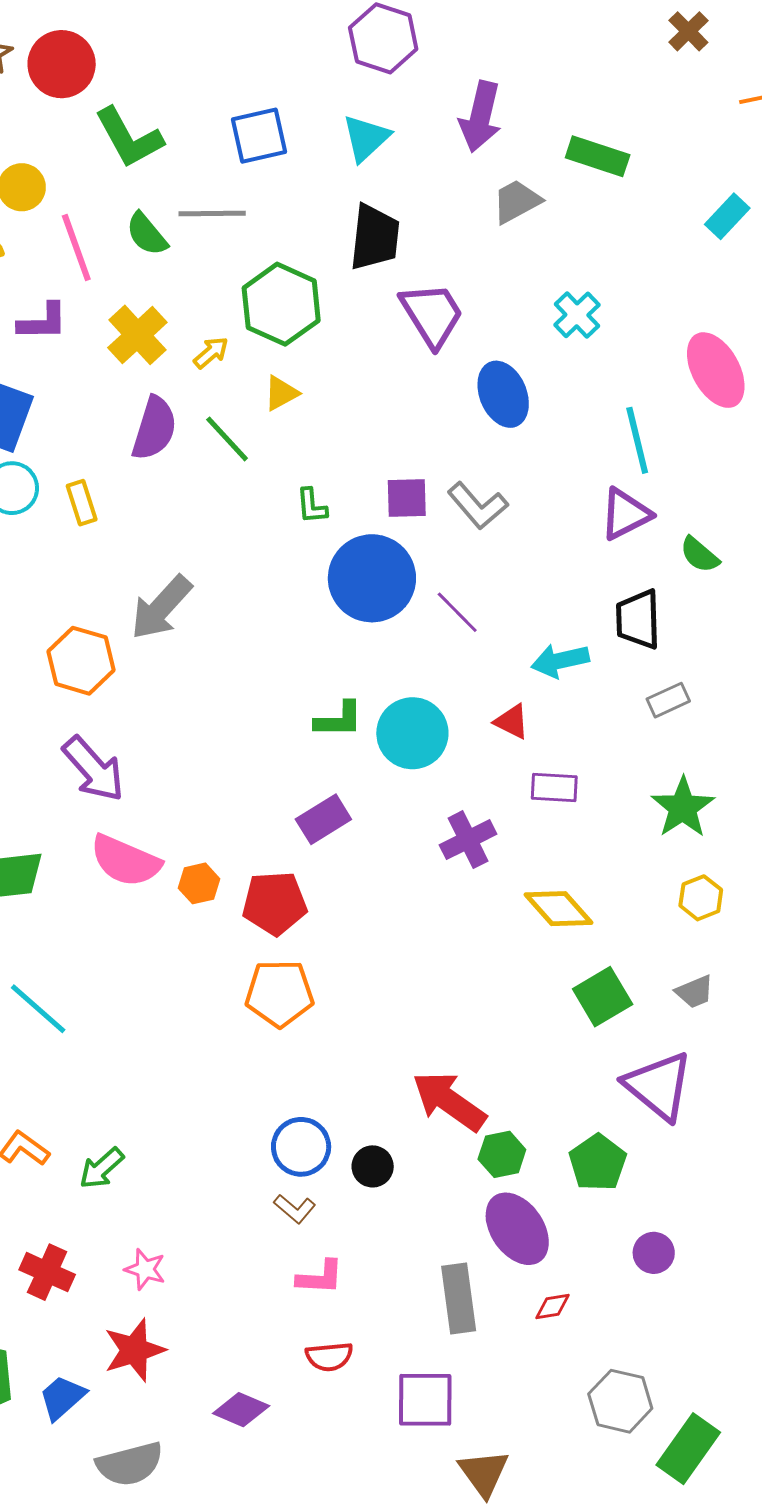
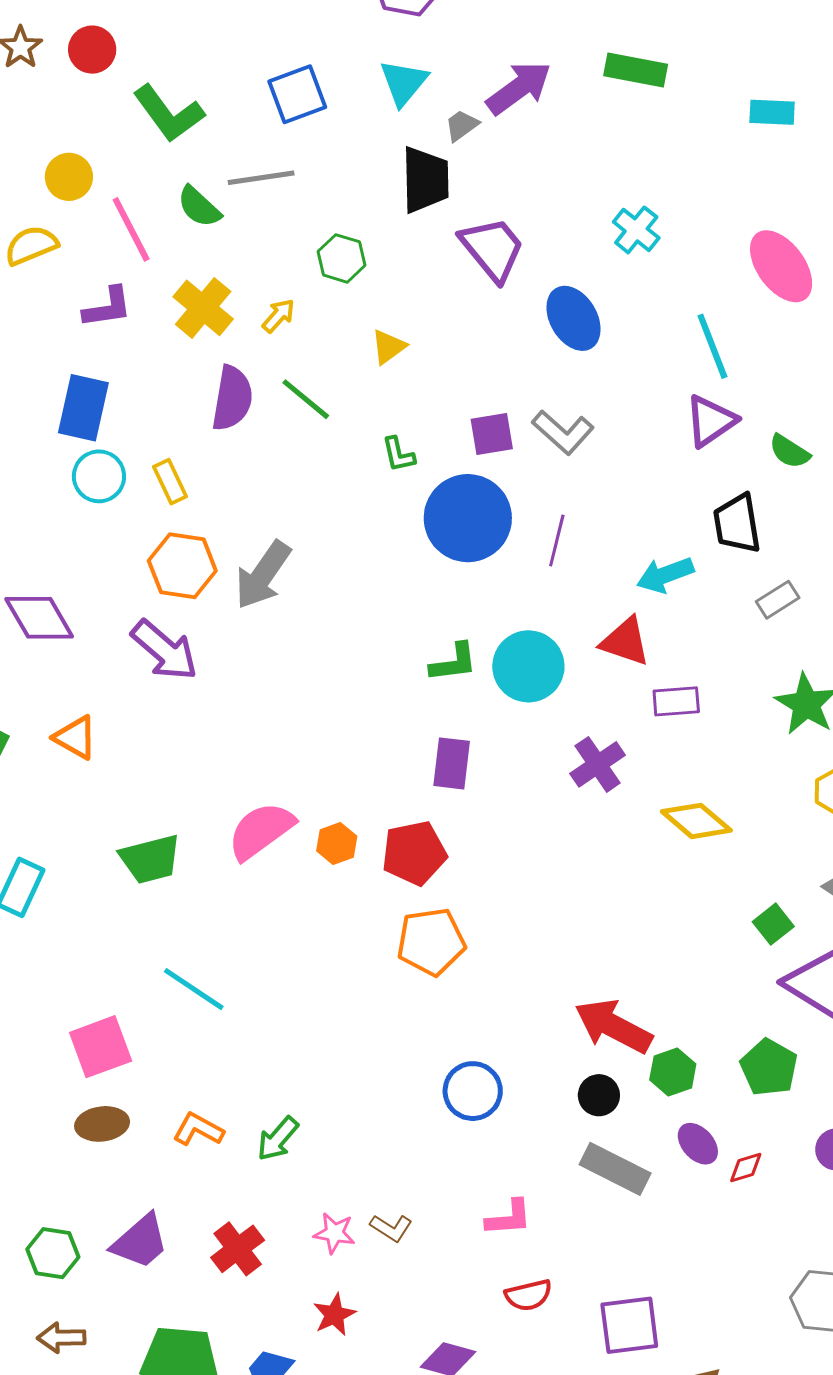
red circle: (62, 64) -> (92, 50), size x0.7
purple arrow: (480, 117) -> (519, 88), moved, turned -132
gray trapezoid: (517, 201) -> (462, 125), moved, size x0.7
cyan rectangle: (727, 216) -> (772, 112), turned 57
green hexagon: (281, 304) -> (342, 258), size x0.6
yellow triangle: (281, 393) -> (389, 347), moved
purple line: (457, 612) -> (557, 541), turned 66
orange hexagon: (81, 661) -> (182, 566), moved
red triangle: (512, 722) -> (625, 642), size x1.4
purple arrow: (94, 769) -> (164, 650), moved
purple rectangle: (323, 819) -> (452, 763), turned -44
pink semicircle: (125, 861) -> (261, 831), turned 128
green square: (603, 997) -> (773, 924), moved, size x0.7
black circle: (373, 1166) -> (599, 1095), moved
brown L-shape: (295, 1209) -> (391, 1228), moved
purple ellipse: (517, 1229) -> (698, 1144), size x0.6
red cross: (47, 1272) -> (238, 1249), turned 36
gray rectangle: (459, 1298) -> (615, 1169), moved, turned -48
red diamond: (552, 1307) -> (746, 1168), moved
red star: (134, 1350) -> (334, 1315), size x0.7

